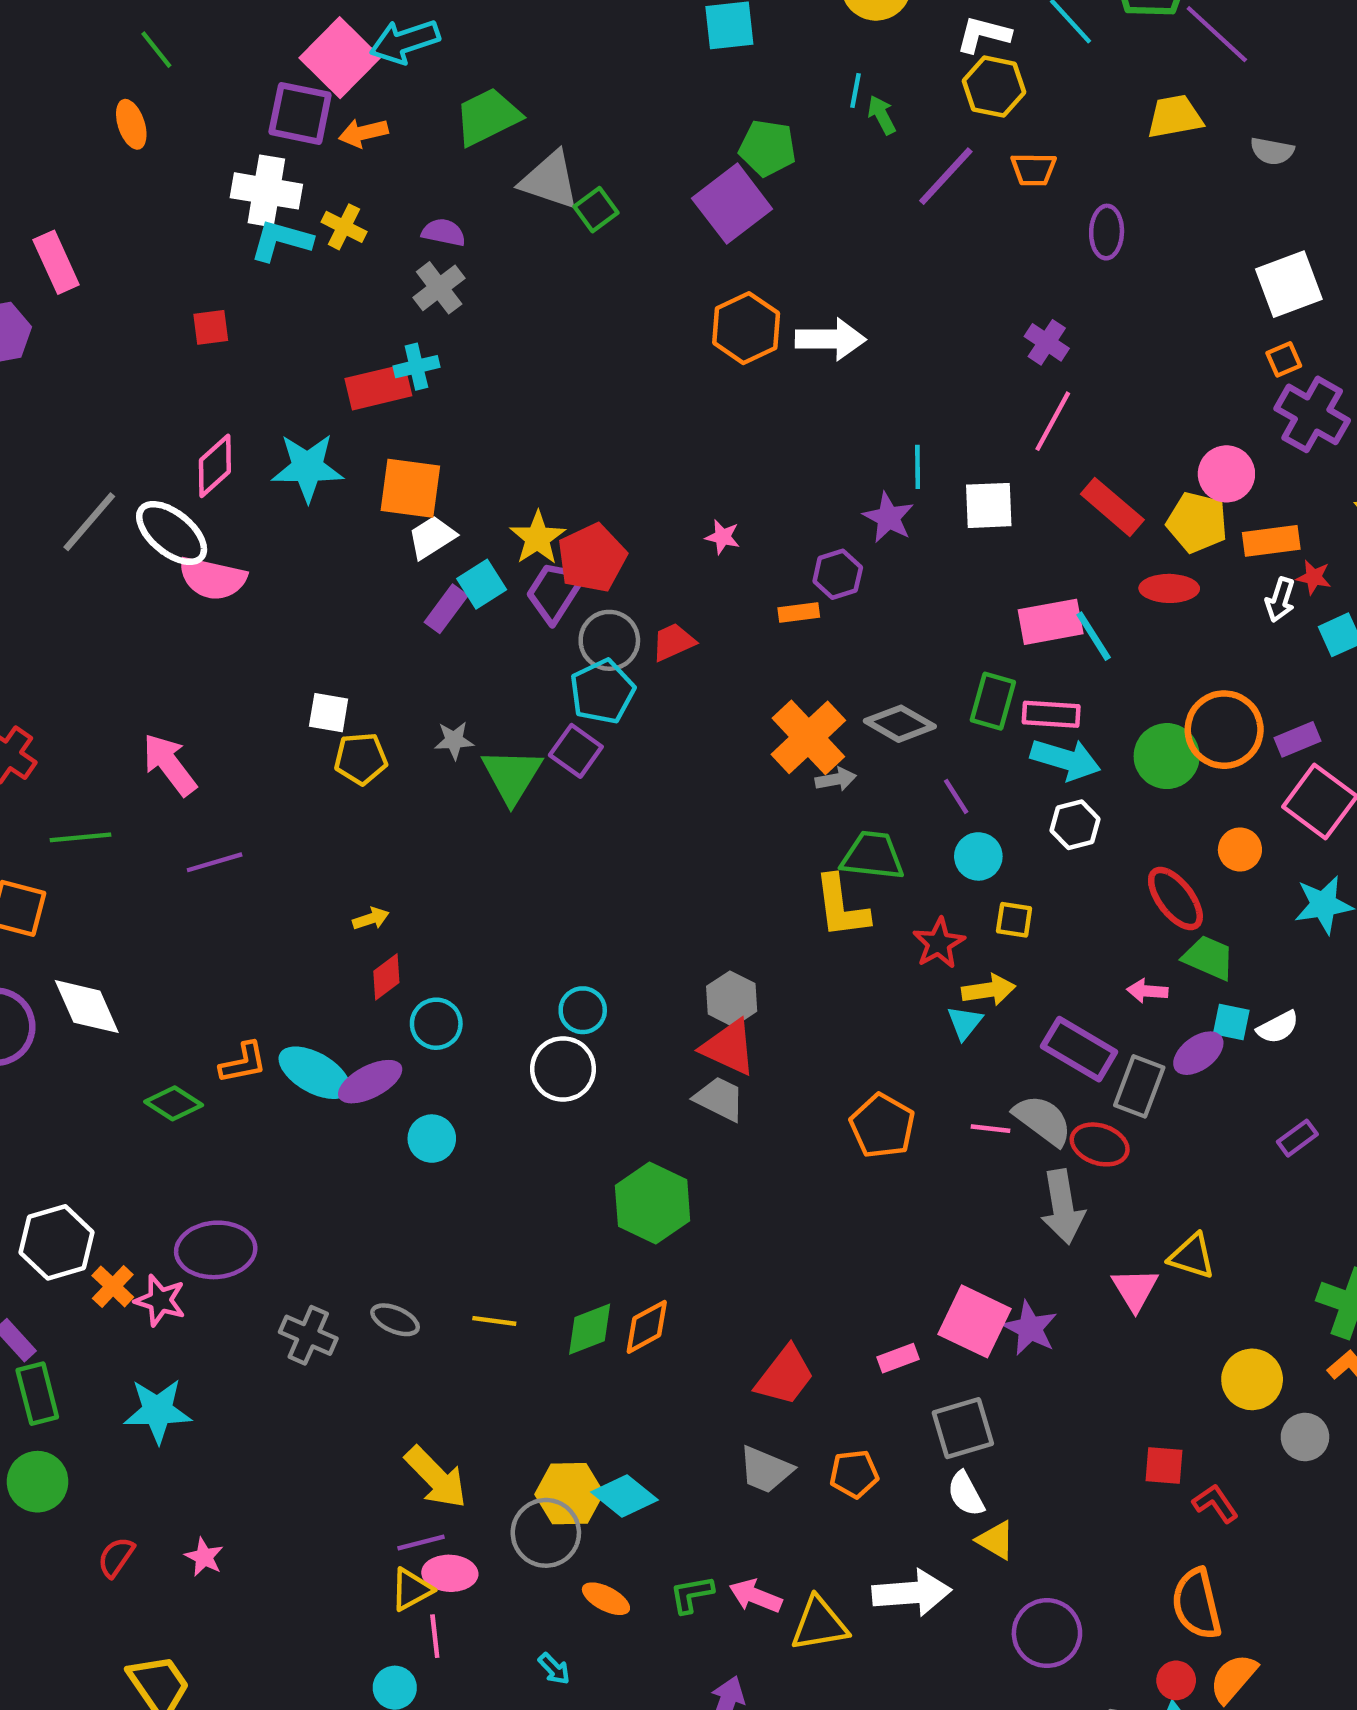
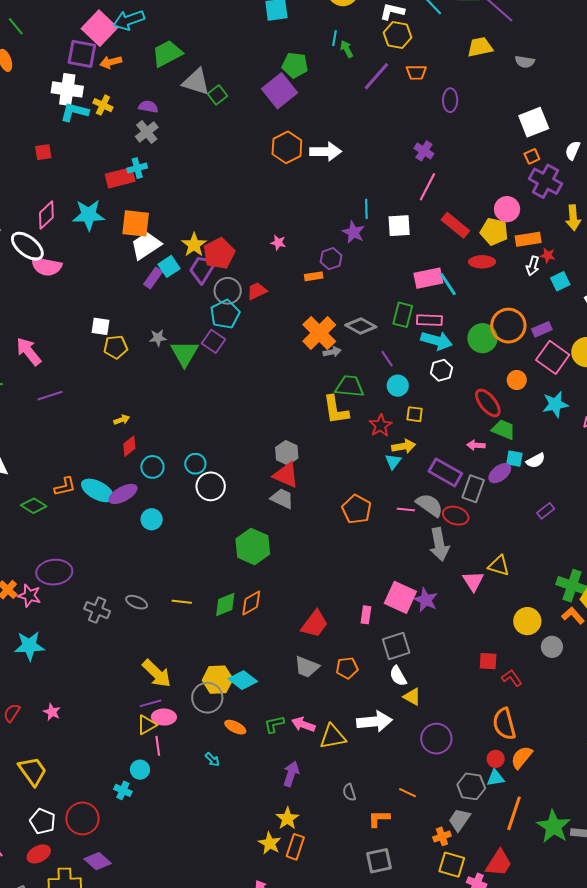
white trapezoid: (432, 537) -> (146, 246), size x1.4
cyan circle: (583, 1010) -> (195, 464), moved
pink rectangle: (898, 1358) -> (366, 615), turned -60

